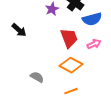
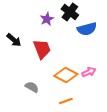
red trapezoid: (69, 38) -> (42, 49), moved
pink arrow: (94, 44) -> (89, 72), moved

